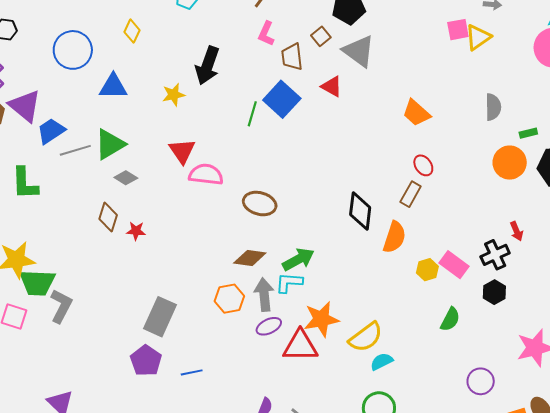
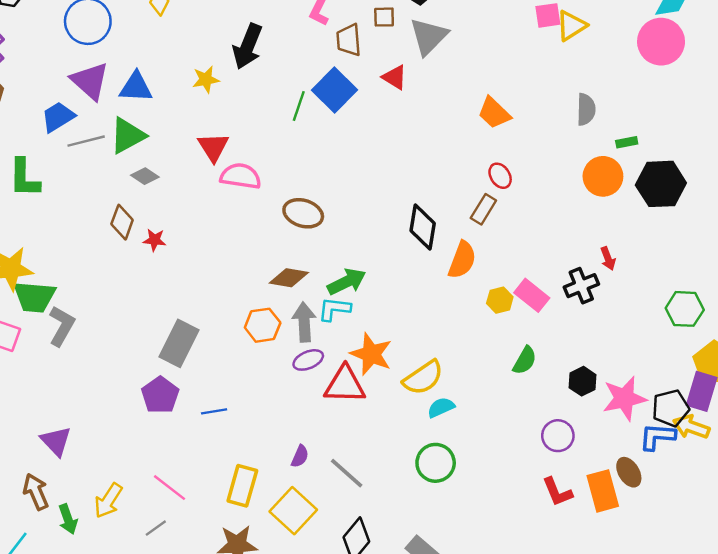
brown square: (321, 36) -> (384, 17), turned 36
gray triangle: (359, 51) -> (429, 36), turned 36
blue triangle: (113, 87) -> (136, 87), moved
purple triangle: (25, 106) -> (90, 81), moved
black hexagon: (494, 292) -> (583, 381), moved
orange star: (321, 319) -> (371, 354), turned 30

